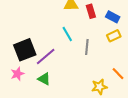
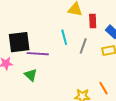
gray line: (87, 47) -> (83, 46), moved
purple line: (46, 57) -> (38, 54), turned 30

